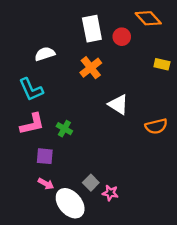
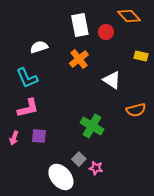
white triangle: (118, 104) -> (112, 80), moved
green cross: (64, 129) -> (92, 126), moved, size x1.6
pink arrow: (46, 184) -> (14, 138), moved, turned 80

